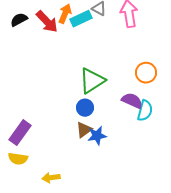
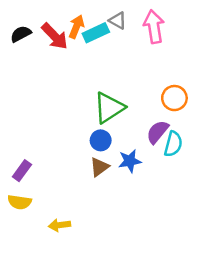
purple semicircle: (132, 101) -> (158, 132), turned -75
purple rectangle: (20, 133) -> (22, 171), size x0.7
blue star: (97, 136) -> (130, 161), moved

